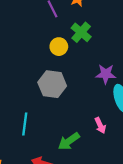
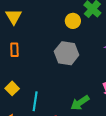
cyan line: (25, 124) -> (35, 101), moved

